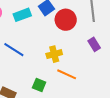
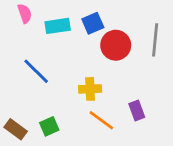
purple rectangle: (94, 44) -> (137, 110), moved
green square: (39, 85) -> (49, 126), moved, turned 32

